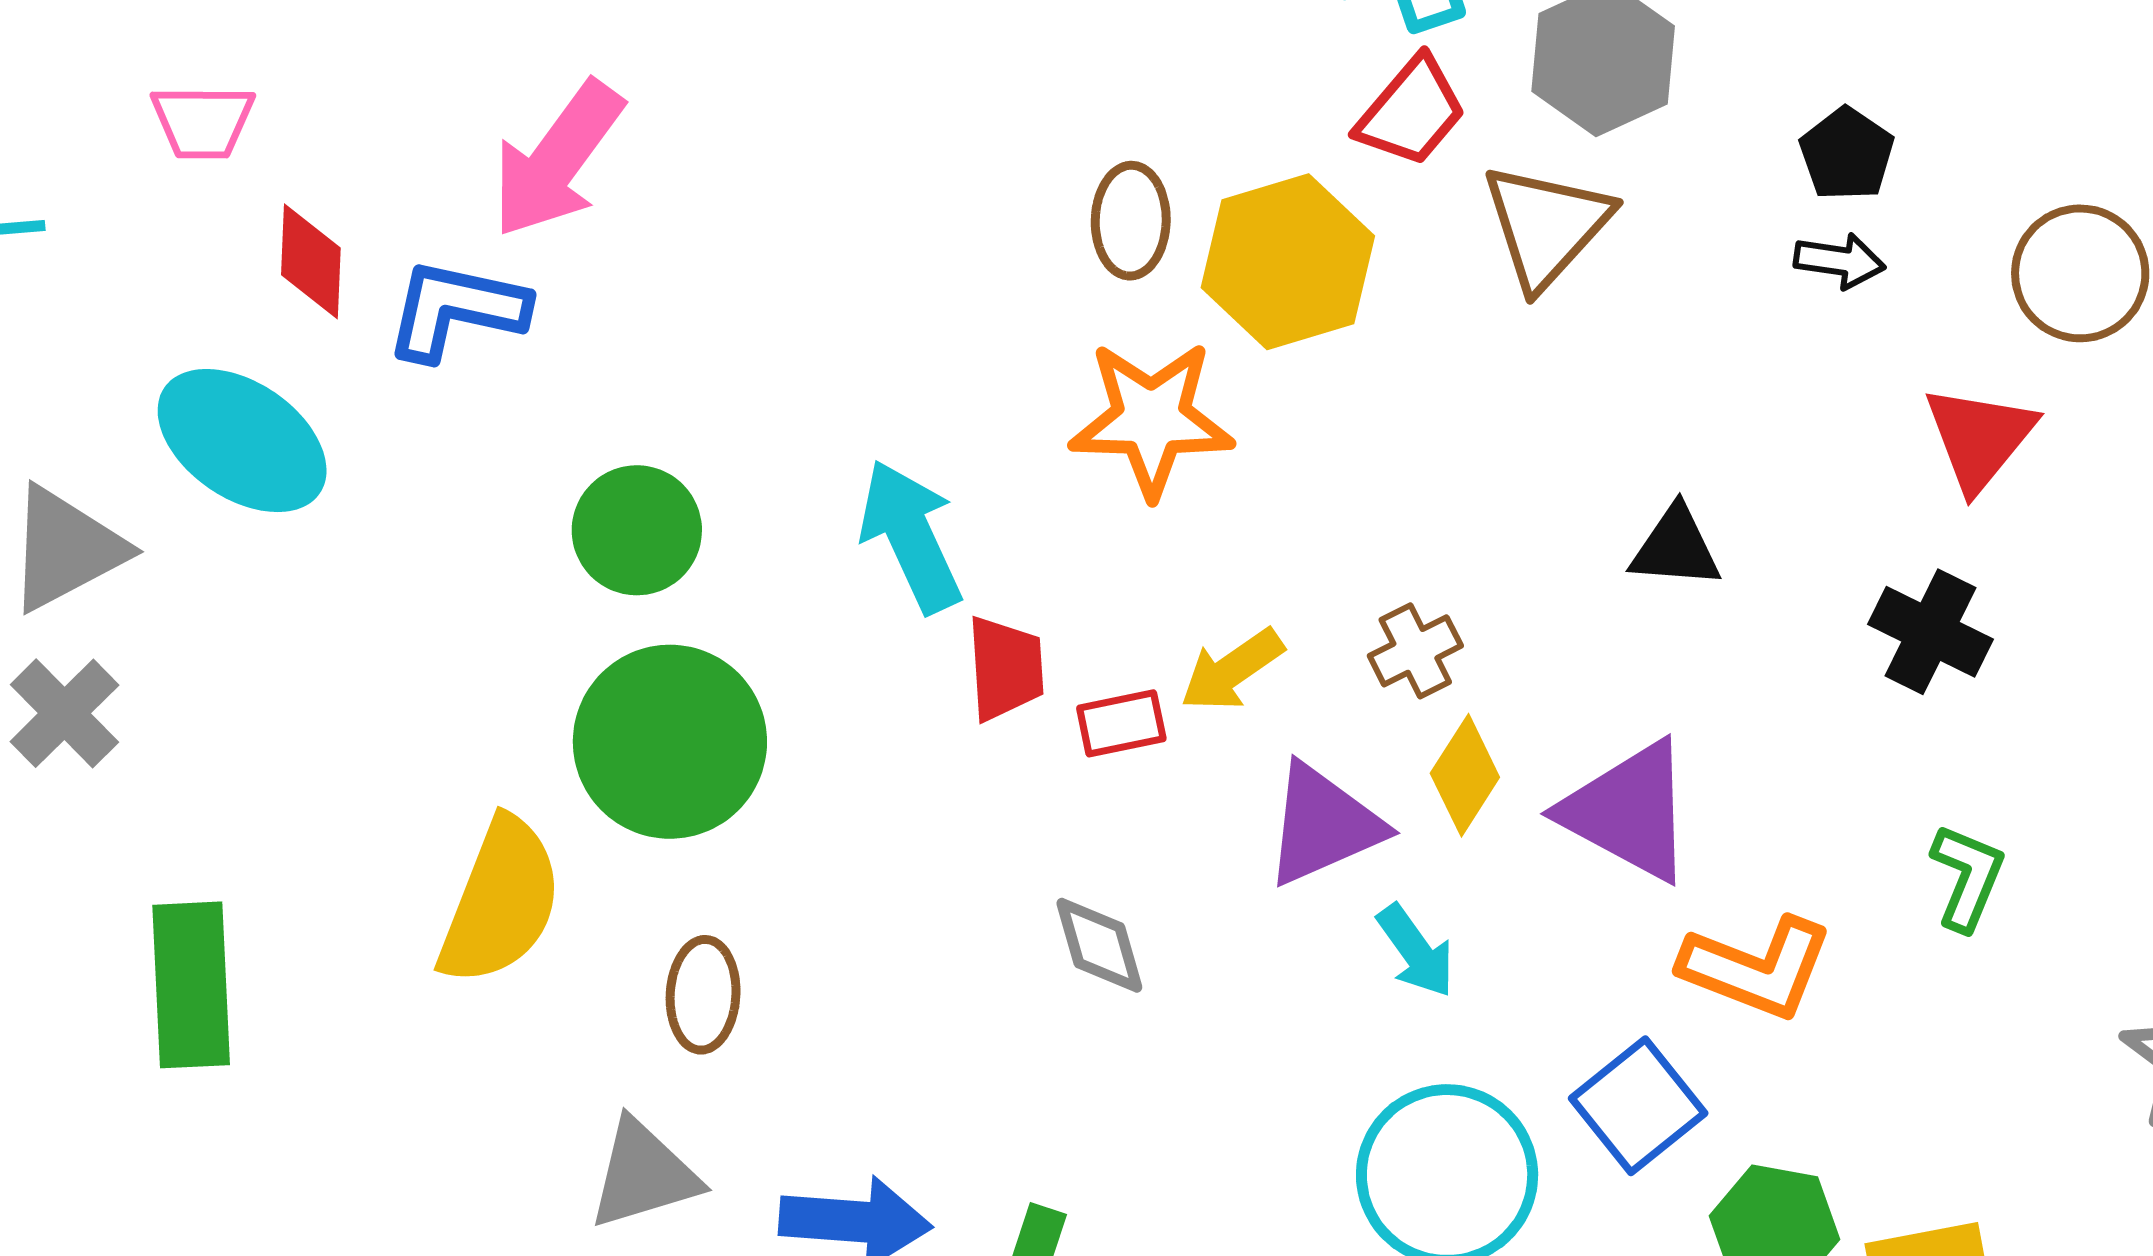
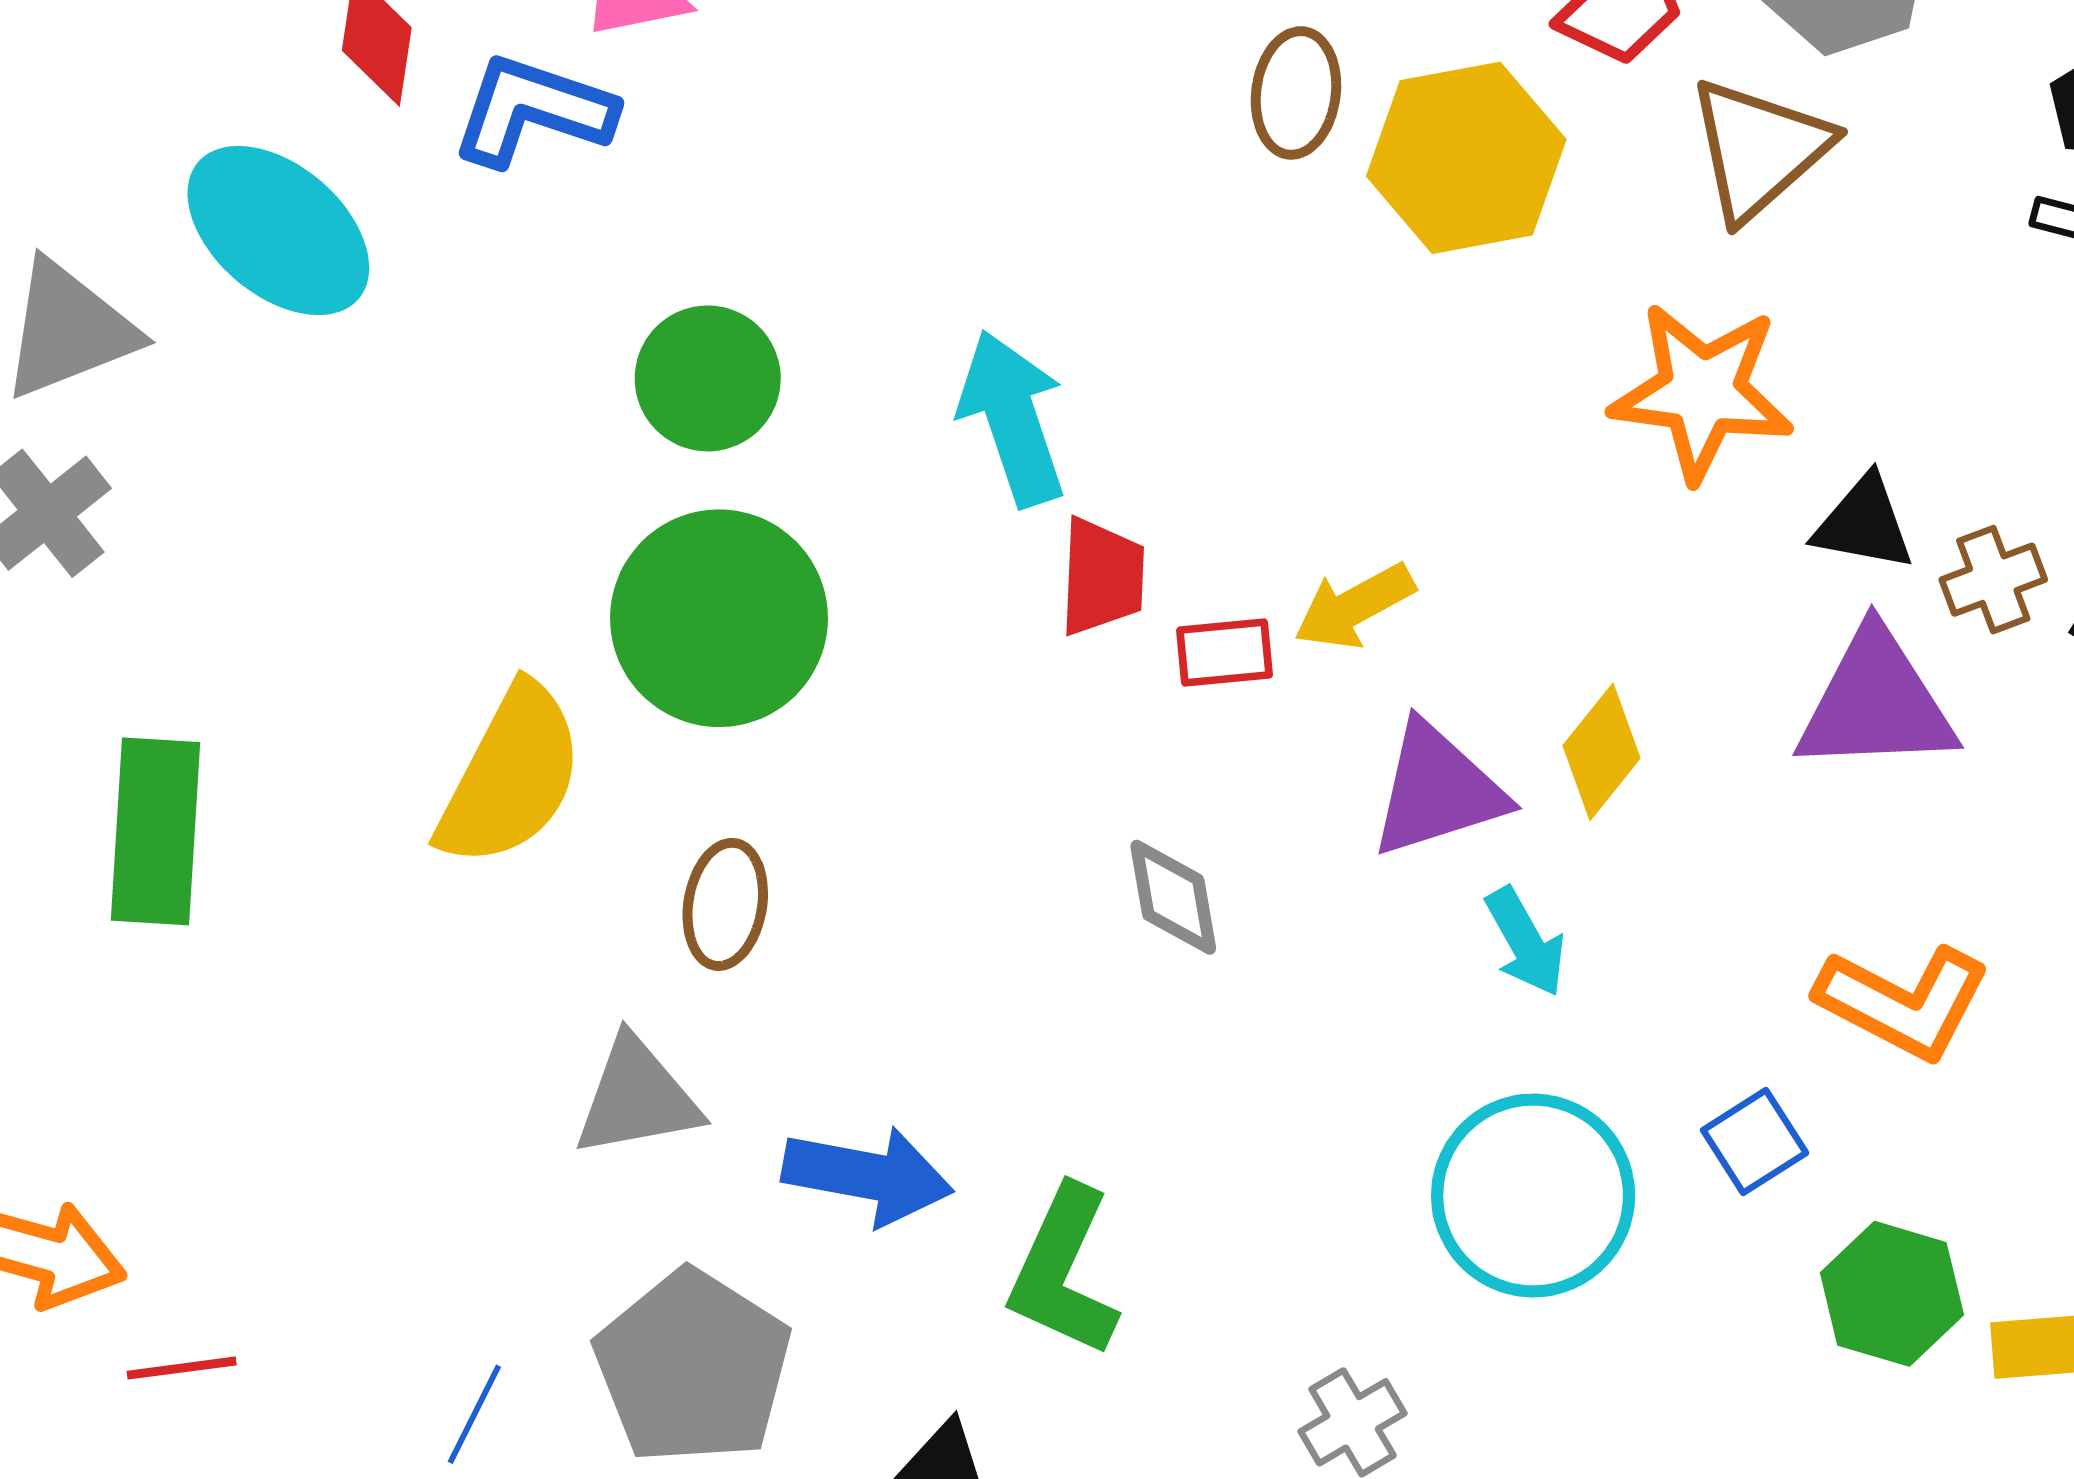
orange star: (1151, 419) -> (1702, 392), moved
brown cross: (1415, 651) -> (1993, 580), moved
purple triangle: (1628, 811) -> (1876, 703), moved, turned -37
blue square: (1638, 1106) -> (1755, 1142), size x0.7

